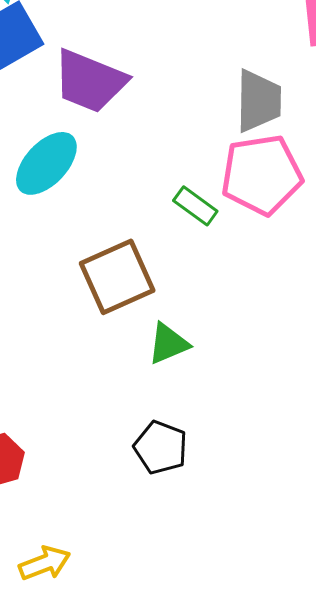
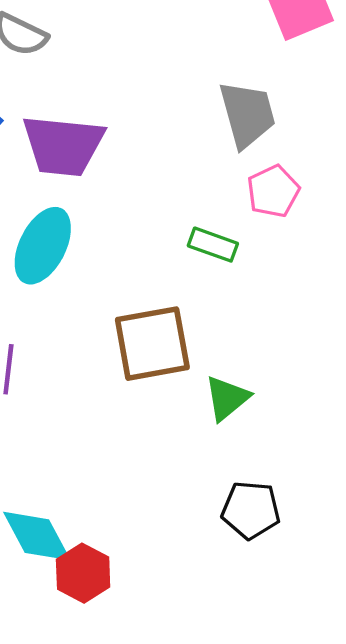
pink pentagon: (262, 175) -> (273, 191), size x0.6
brown square: (117, 277) -> (152, 344), turned 30

